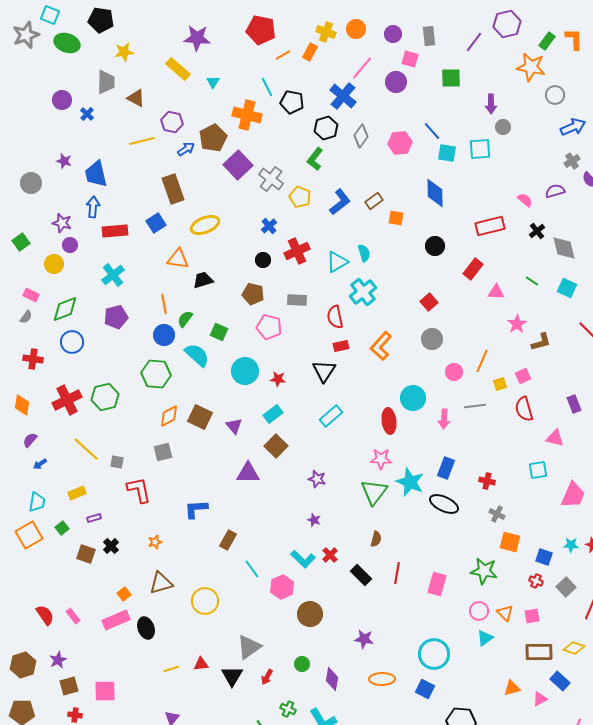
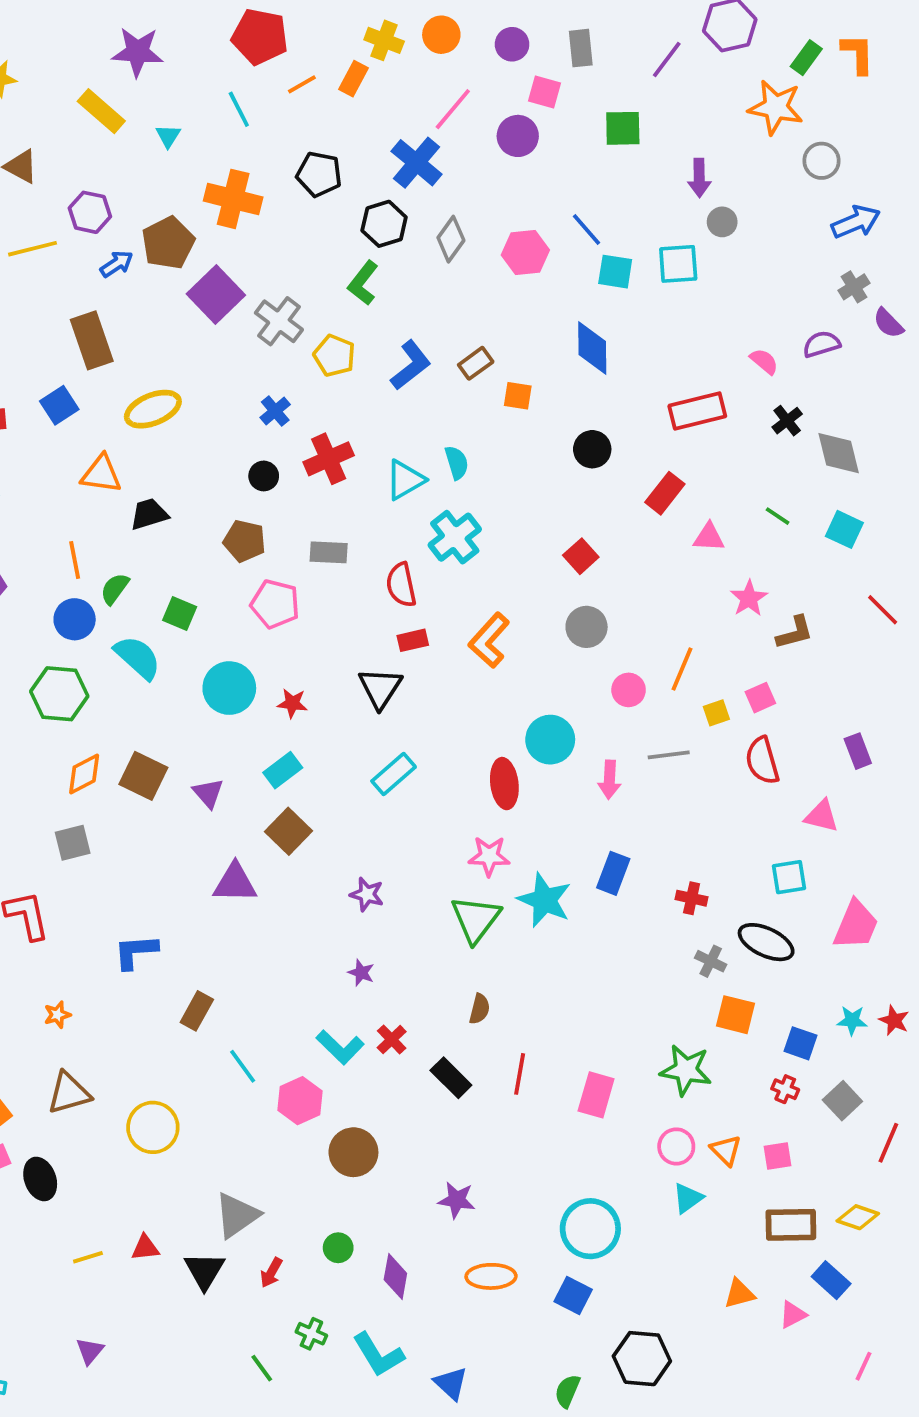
cyan line: (267, 87) -> (239, 109), moved
black ellipse: (444, 504) -> (766, 942), moved

